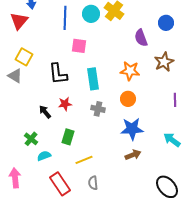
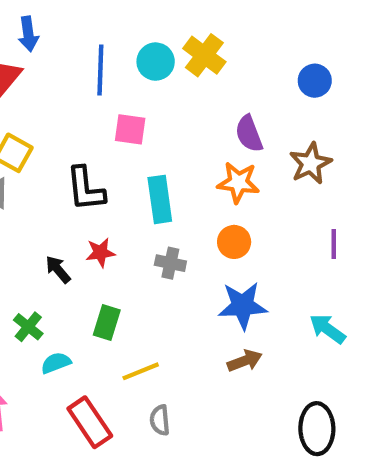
purple semicircle: (141, 38) -> (249, 134), moved
black ellipse: (167, 187) -> (317, 429), turned 40

